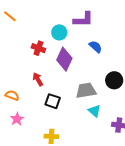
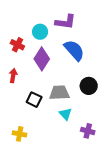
blue semicircle: (96, 47) -> (74, 50), size x1.6
red arrow: (38, 79) -> (13, 76), turned 32
black square: (53, 101) -> (34, 100), moved

